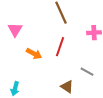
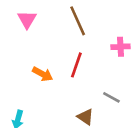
pink triangle: (15, 30) -> (27, 19), moved

